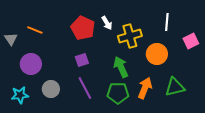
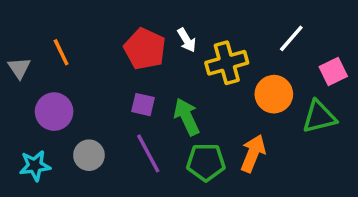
white line: (167, 22) -> (291, 38), turned 36
orange line: (35, 30) -> (61, 52), turned 42
purple square: (82, 60) -> (143, 105), turned 32
green arrow: (121, 67) -> (187, 117), moved
green triangle: (175, 87) -> (319, 117), moved

